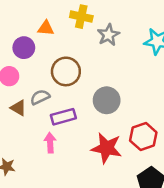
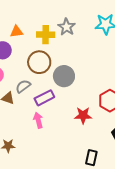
yellow cross: (81, 17) -> (46, 35), moved
gray circle: (107, 100) -> (64, 76), moved
red star: (107, 148) -> (83, 115), size x0.7

